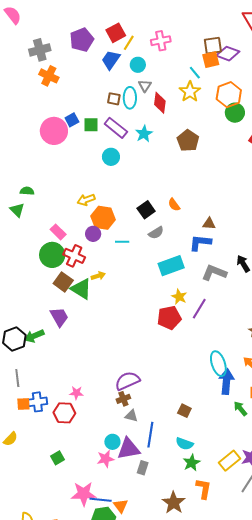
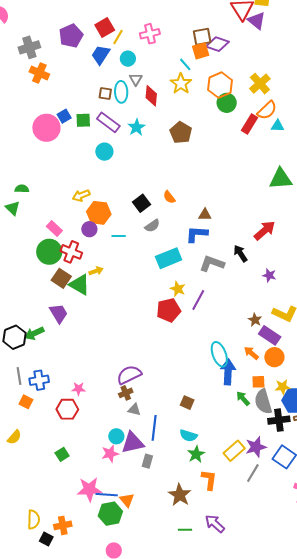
blue cross: (37, 402) -> (39, 380), moved
orange square: (23, 404) -> (26, 402), turned 32

